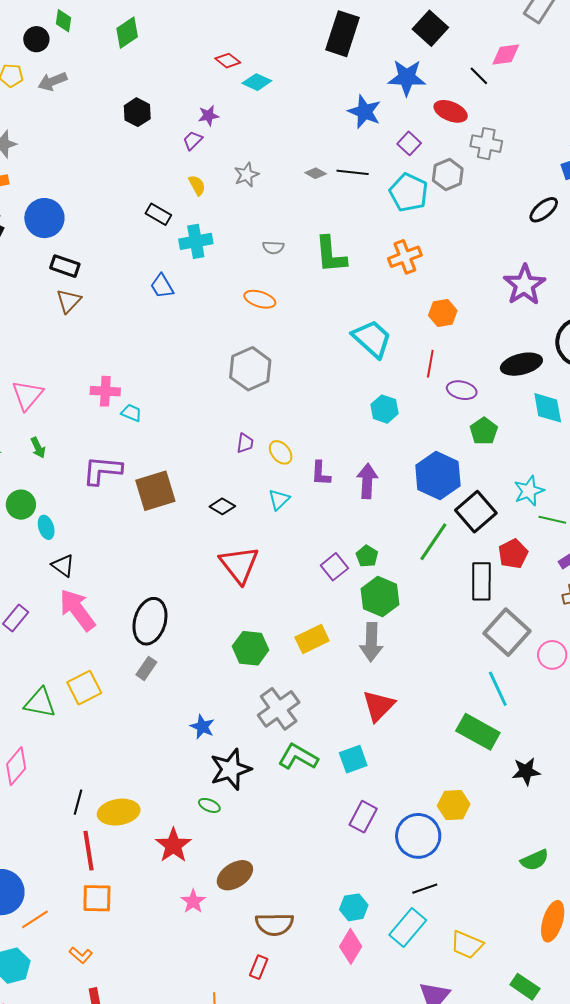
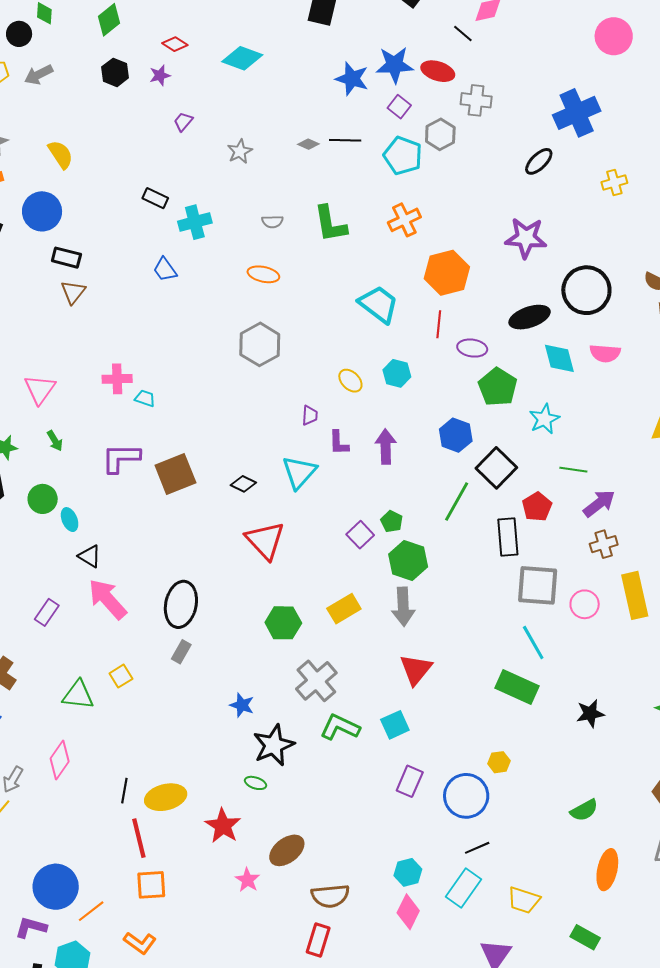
red diamond: (228, 61) -> (175, 44), moved
blue star: (407, 78) -> (395, 65), moved
cyan diamond: (257, 82) -> (242, 58), size x1.4
black hexagon: (137, 112) -> (115, 72), moved
purple star: (208, 116) -> (160, 75), moved
yellow semicircle: (197, 185) -> (61, 154), moved, size x1.4
purple star: (524, 285) -> (526, 238), turned -30
orange hexagon: (443, 313) -> (447, 273), size x1.6
green pentagon: (484, 431) -> (498, 387), size x1.4
purple trapezoid: (245, 443) -> (310, 415), moved
yellow ellipse: (281, 452) -> (350, 381), moved
blue hexagon: (438, 475) -> (456, 435), size x0.7
cyan star: (529, 491) -> (544, 419), moved
cyan triangle: (279, 500) -> (299, 472), size x1.6
gray square: (507, 632) -> (538, 585), turned -33
yellow square: (84, 688) -> (121, 676), size x0.7
black star: (526, 771) -> (590, 714), moved
yellow hexagon: (454, 805) -> (499, 762), size x0.7
orange L-shape: (81, 955) -> (140, 943), size x1.4
red rectangle: (259, 967) -> (318, 940), size x1.4

